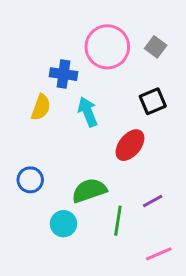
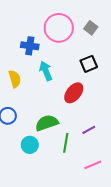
yellow semicircle: (41, 107) -> (15, 79), moved, turned -36

